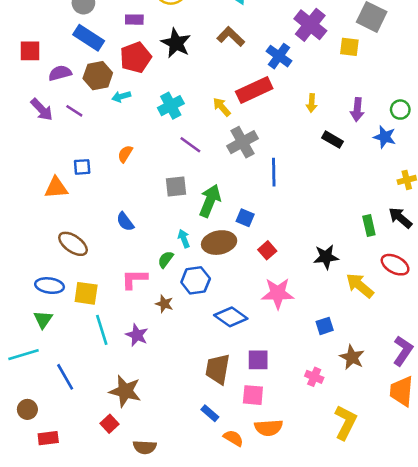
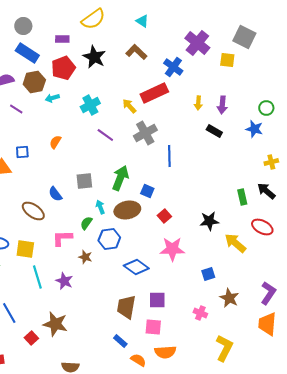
purple arrow: (357, 110) -> (222, 105), moved
gray square: (176, 186) -> (84, 181), moved
brown ellipse: (73, 244) -> (33, 211), moved
red square: (110, 424) -> (31, 338), moved

